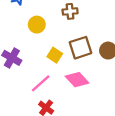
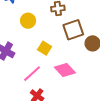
brown square: (80, 48) -> (73, 30), moved

